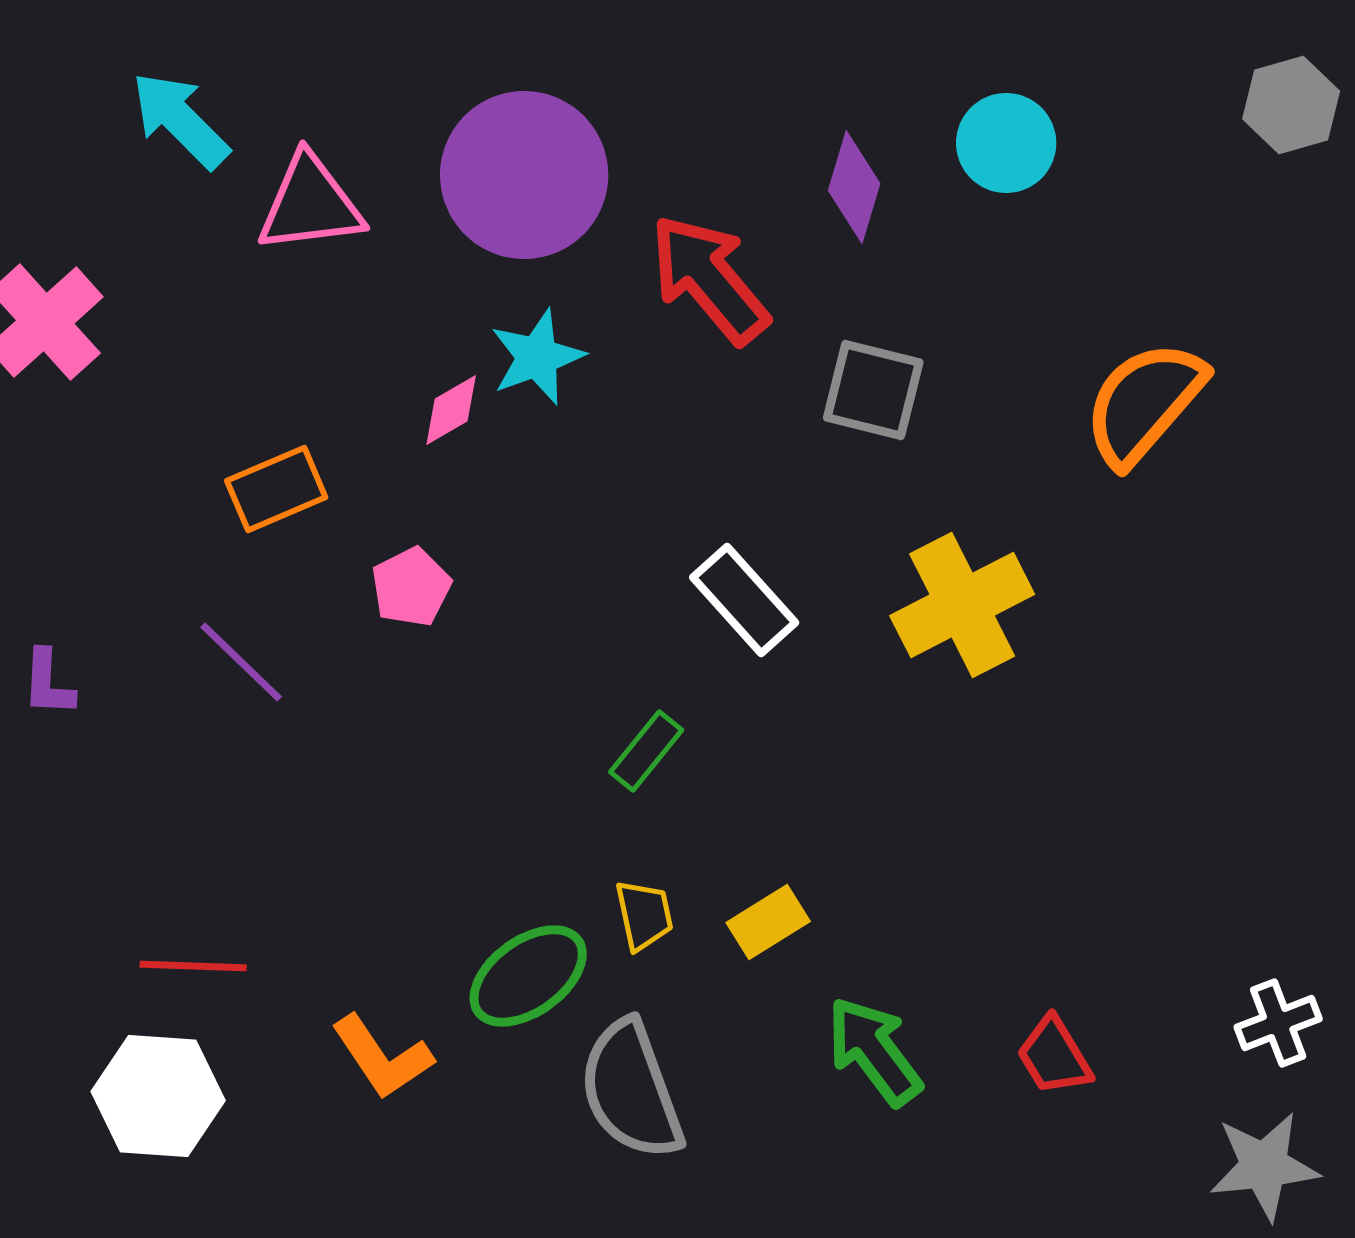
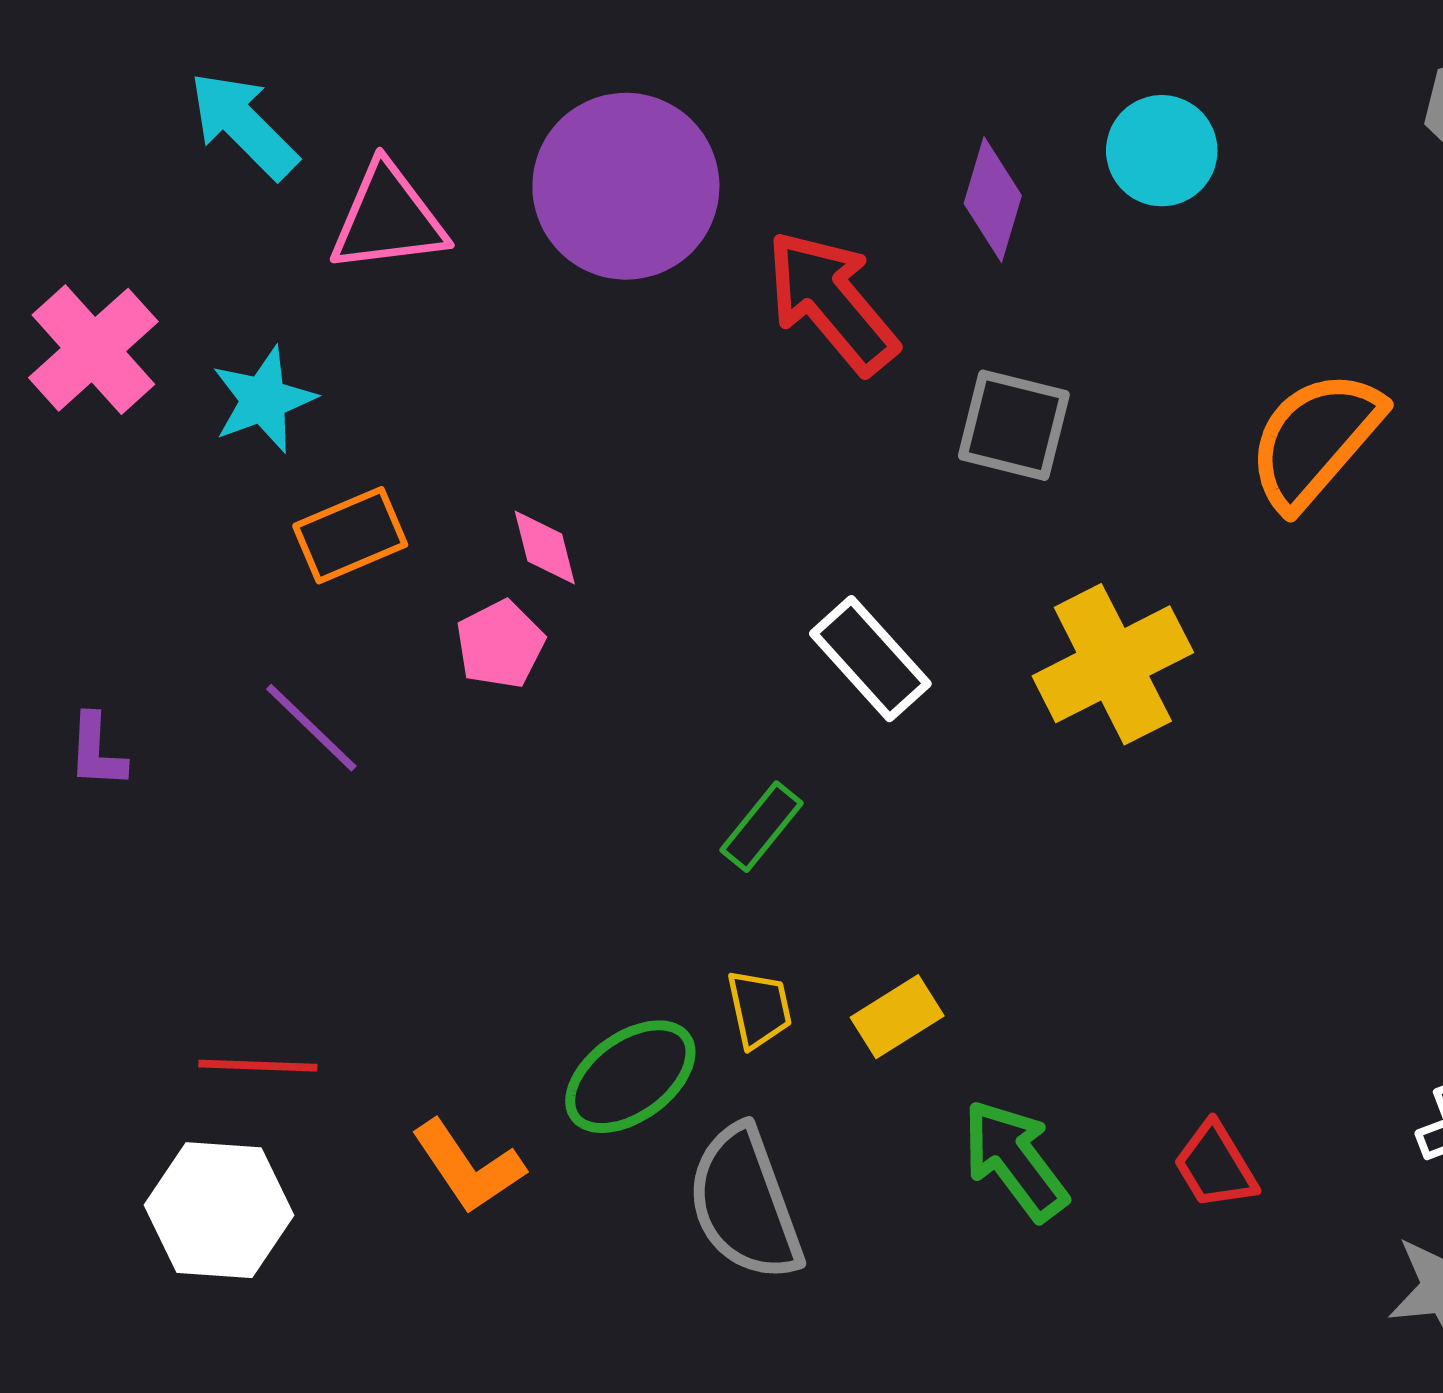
cyan star: (537, 357) -> (263, 400), moved
pink diamond: (451, 410) -> (545, 548), moved, turned -74

